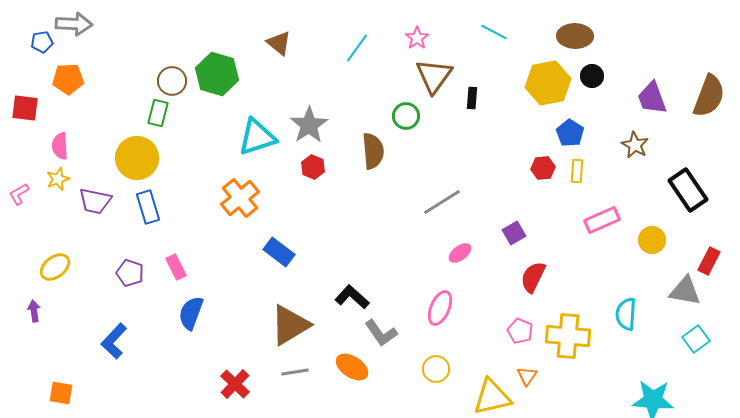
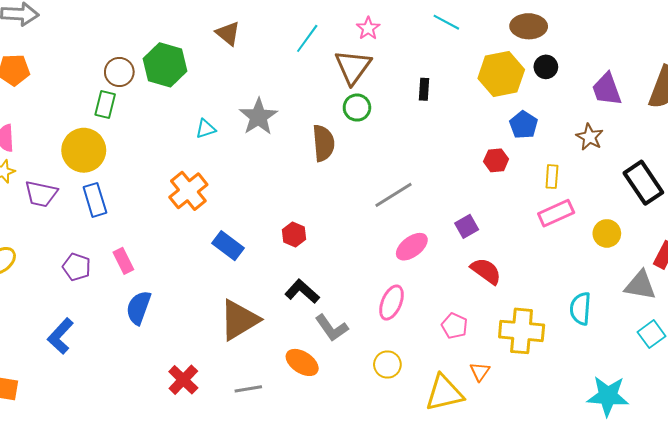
brown triangle: (434, 76) -> (353, 67), moved
cyan triangle: (257, 137) -> (206, 129), size x0.5
red hexagon: (313, 167) -> (294, 234), moved
yellow rectangle: (577, 171) -> (552, 177), moved
pink ellipse: (460, 253) -> (412, 247), size x1.4
red semicircle: (533, 277) -> (486, 271), turned 100
pink pentagon: (520, 331) -> (454, 326), moved
gray line: (295, 372) -> (248, 389), moved

